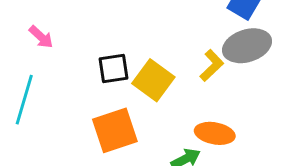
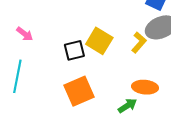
yellow square: (153, 80) -> (99, 41), moved

